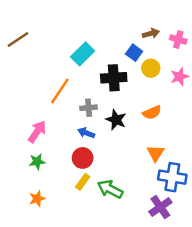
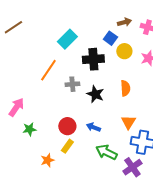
orange semicircle: (152, 112) -> (125, 88), turned -70
pink arrow: (37, 132) -> (16, 107), moved
blue arrow: (86, 133) -> (93, 127), moved
green arrow: (110, 189) -> (106, 152), moved
orange star: (37, 199) -> (47, 160), moved

